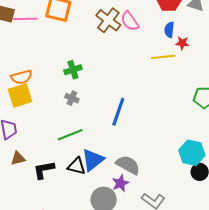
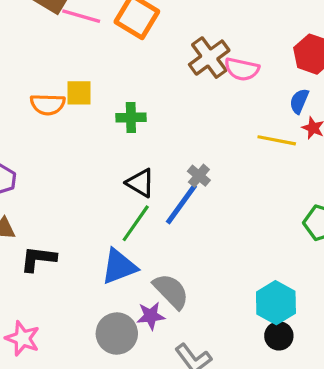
pink semicircle: (130, 21) -> (242, 69), turned -60
yellow square: (20, 95) -> (79, 93), moved, size x0.7
gray cross: (72, 98) -> (199, 176), moved
green line: (70, 135) -> (136, 223), moved, turned -50
black triangle: (77, 166) -> (140, 183), moved

